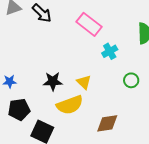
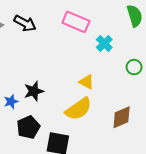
black star: (53, 81) -> (34, 91), moved

